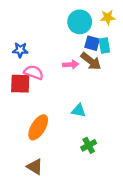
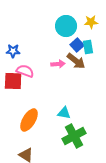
blue square: (92, 43) -> (77, 45), turned 32
cyan triangle: (79, 111) -> (64, 113), moved
green cross: (89, 145) -> (74, 136), size x1.6

